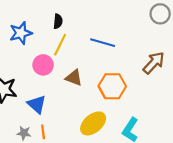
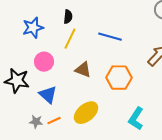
pink circle: (43, 65) -> (44, 62), moved
yellow ellipse: (93, 123) -> (86, 113), moved
orange line: (43, 132) -> (54, 121), turned 72

